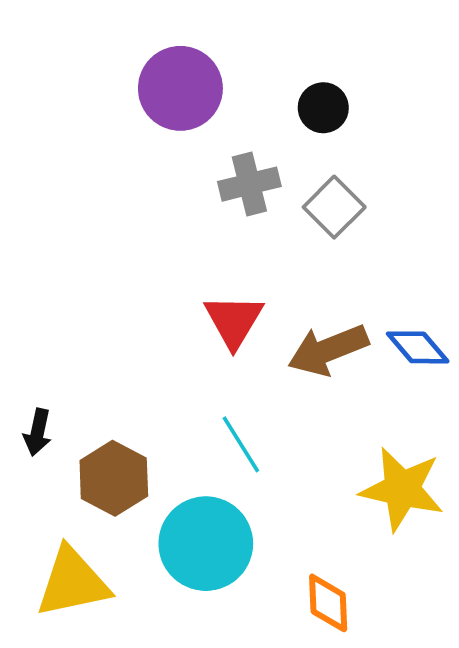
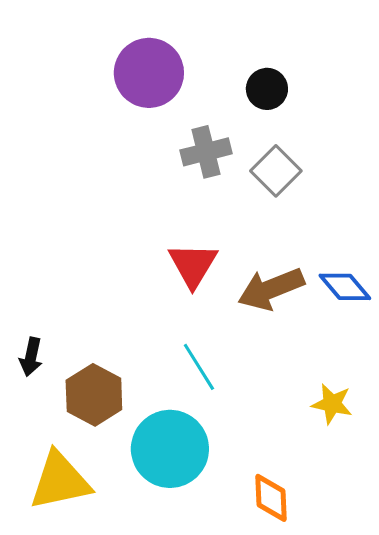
yellow star: (402, 489) -> (332, 404), size x0.6

